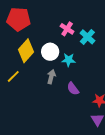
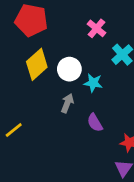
pink cross: (67, 29) -> (97, 28), moved
yellow line: (13, 76) -> (14, 130), moved

